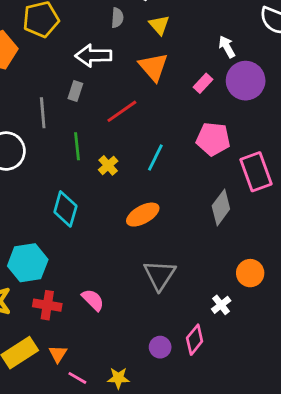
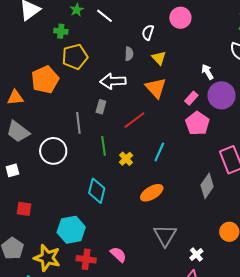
pink pentagon: (213, 139) -> (197, 123), moved, turned 30
white cross: (221, 305) -> (196, 255), moved

